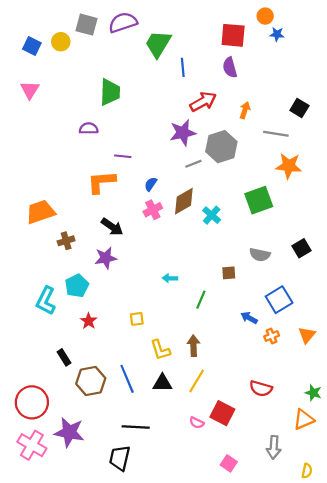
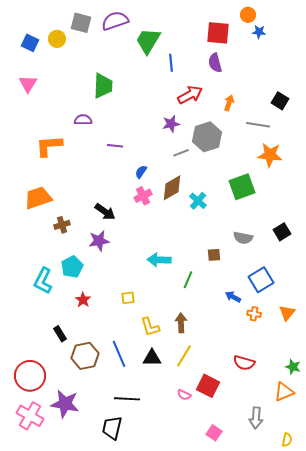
purple star: (183, 133) -> (171, 124), size x0.7
orange L-shape: (101, 182) -> (49, 146), moved
cyan arrow: (170, 278) -> (159, 260), size x1.6
orange cross: (272, 336) -> (254, 314), turned 32

